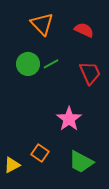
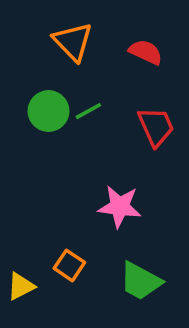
pink star: (69, 119) -> (120, 206), turned -30

